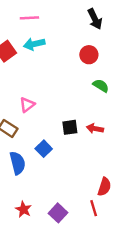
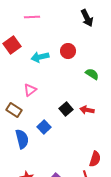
cyan arrow: (34, 44) -> (40, 57), moved
red circle: (89, 55) -> (68, 51), moved
black square: (70, 127) -> (66, 109), turned -32

